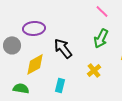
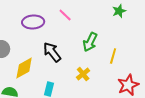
pink line: (102, 11) -> (65, 15), moved
purple ellipse: (34, 28) -> (33, 22), moved

